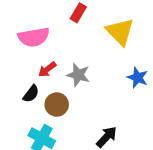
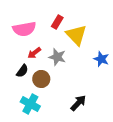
red rectangle: (78, 13) -> (57, 22), moved
yellow triangle: (120, 32) -> (76, 35), moved

